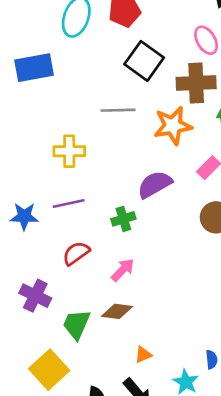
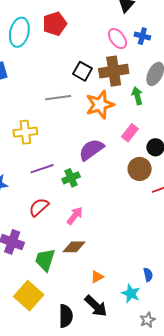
black square: (144, 61) -> (83, 71), moved, size x0.7
purple line: (69, 203) -> (42, 169), moved

